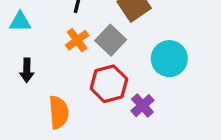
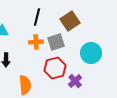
orange cross: (77, 40) -> (36, 42), turned 32
gray square: (111, 40) -> (56, 42), turned 30

